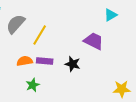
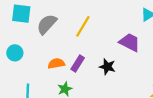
yellow line: (40, 35) -> (83, 26), moved
purple rectangle: (45, 61) -> (78, 64), turned -63

